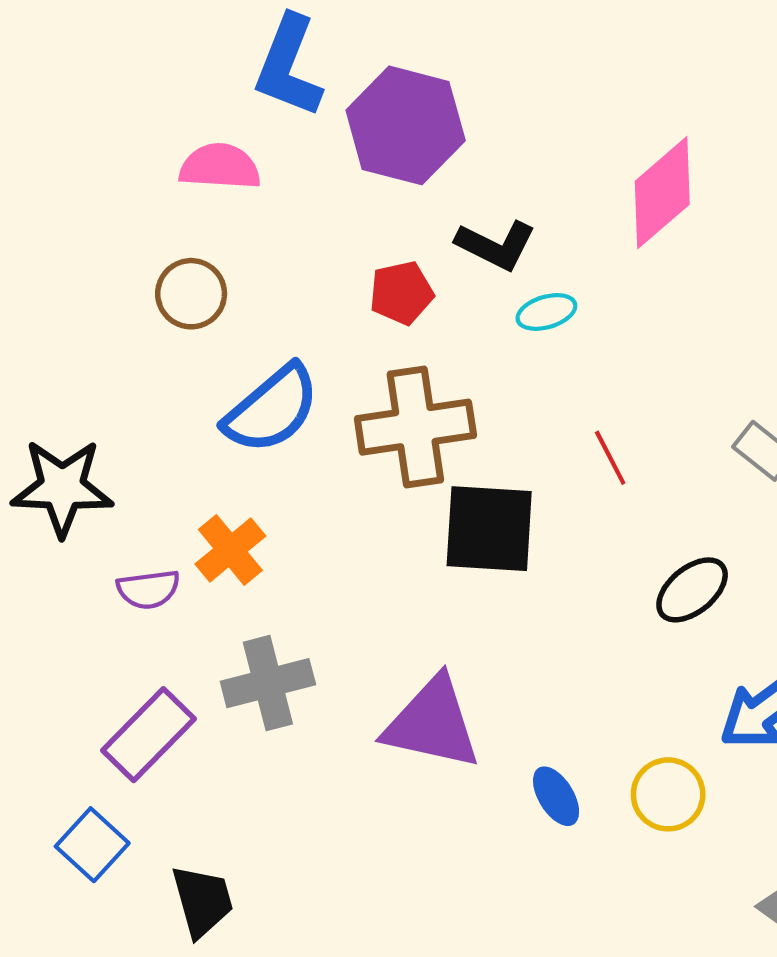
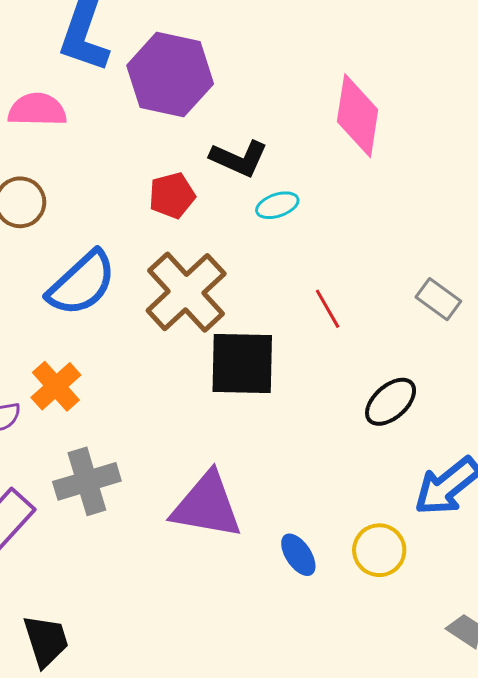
pink diamond: (662, 193) -> (358, 116), turned -38
brown cross: (415, 427) -> (186, 292), turned -32

